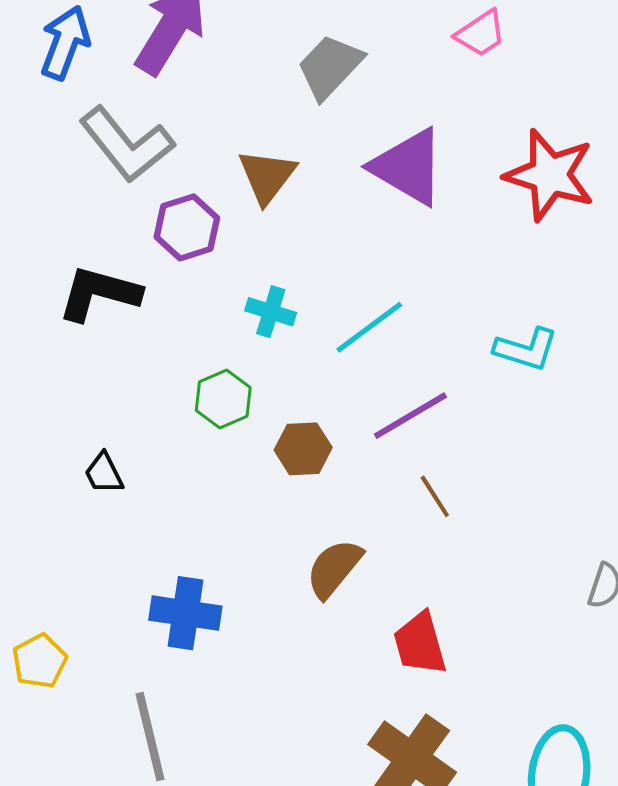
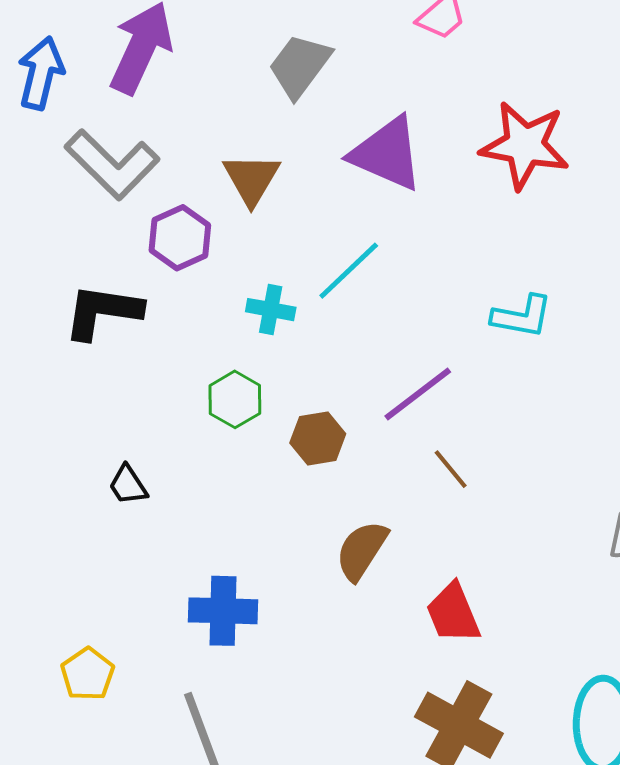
cyan line: (369, 327) -> (349, 271), moved

